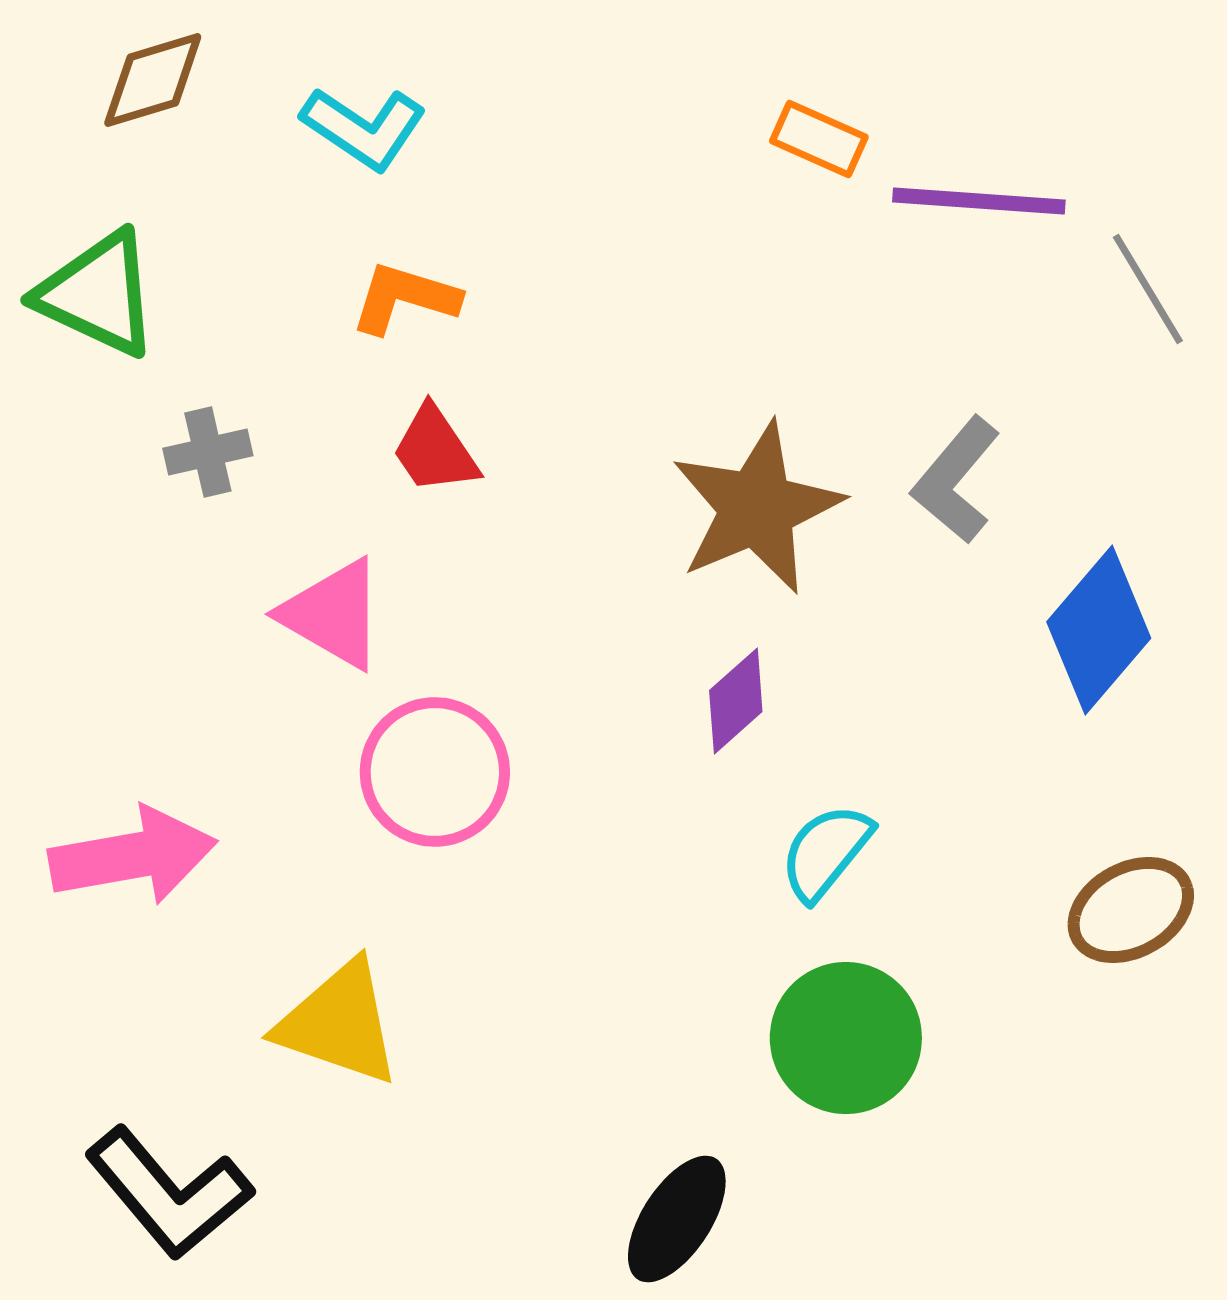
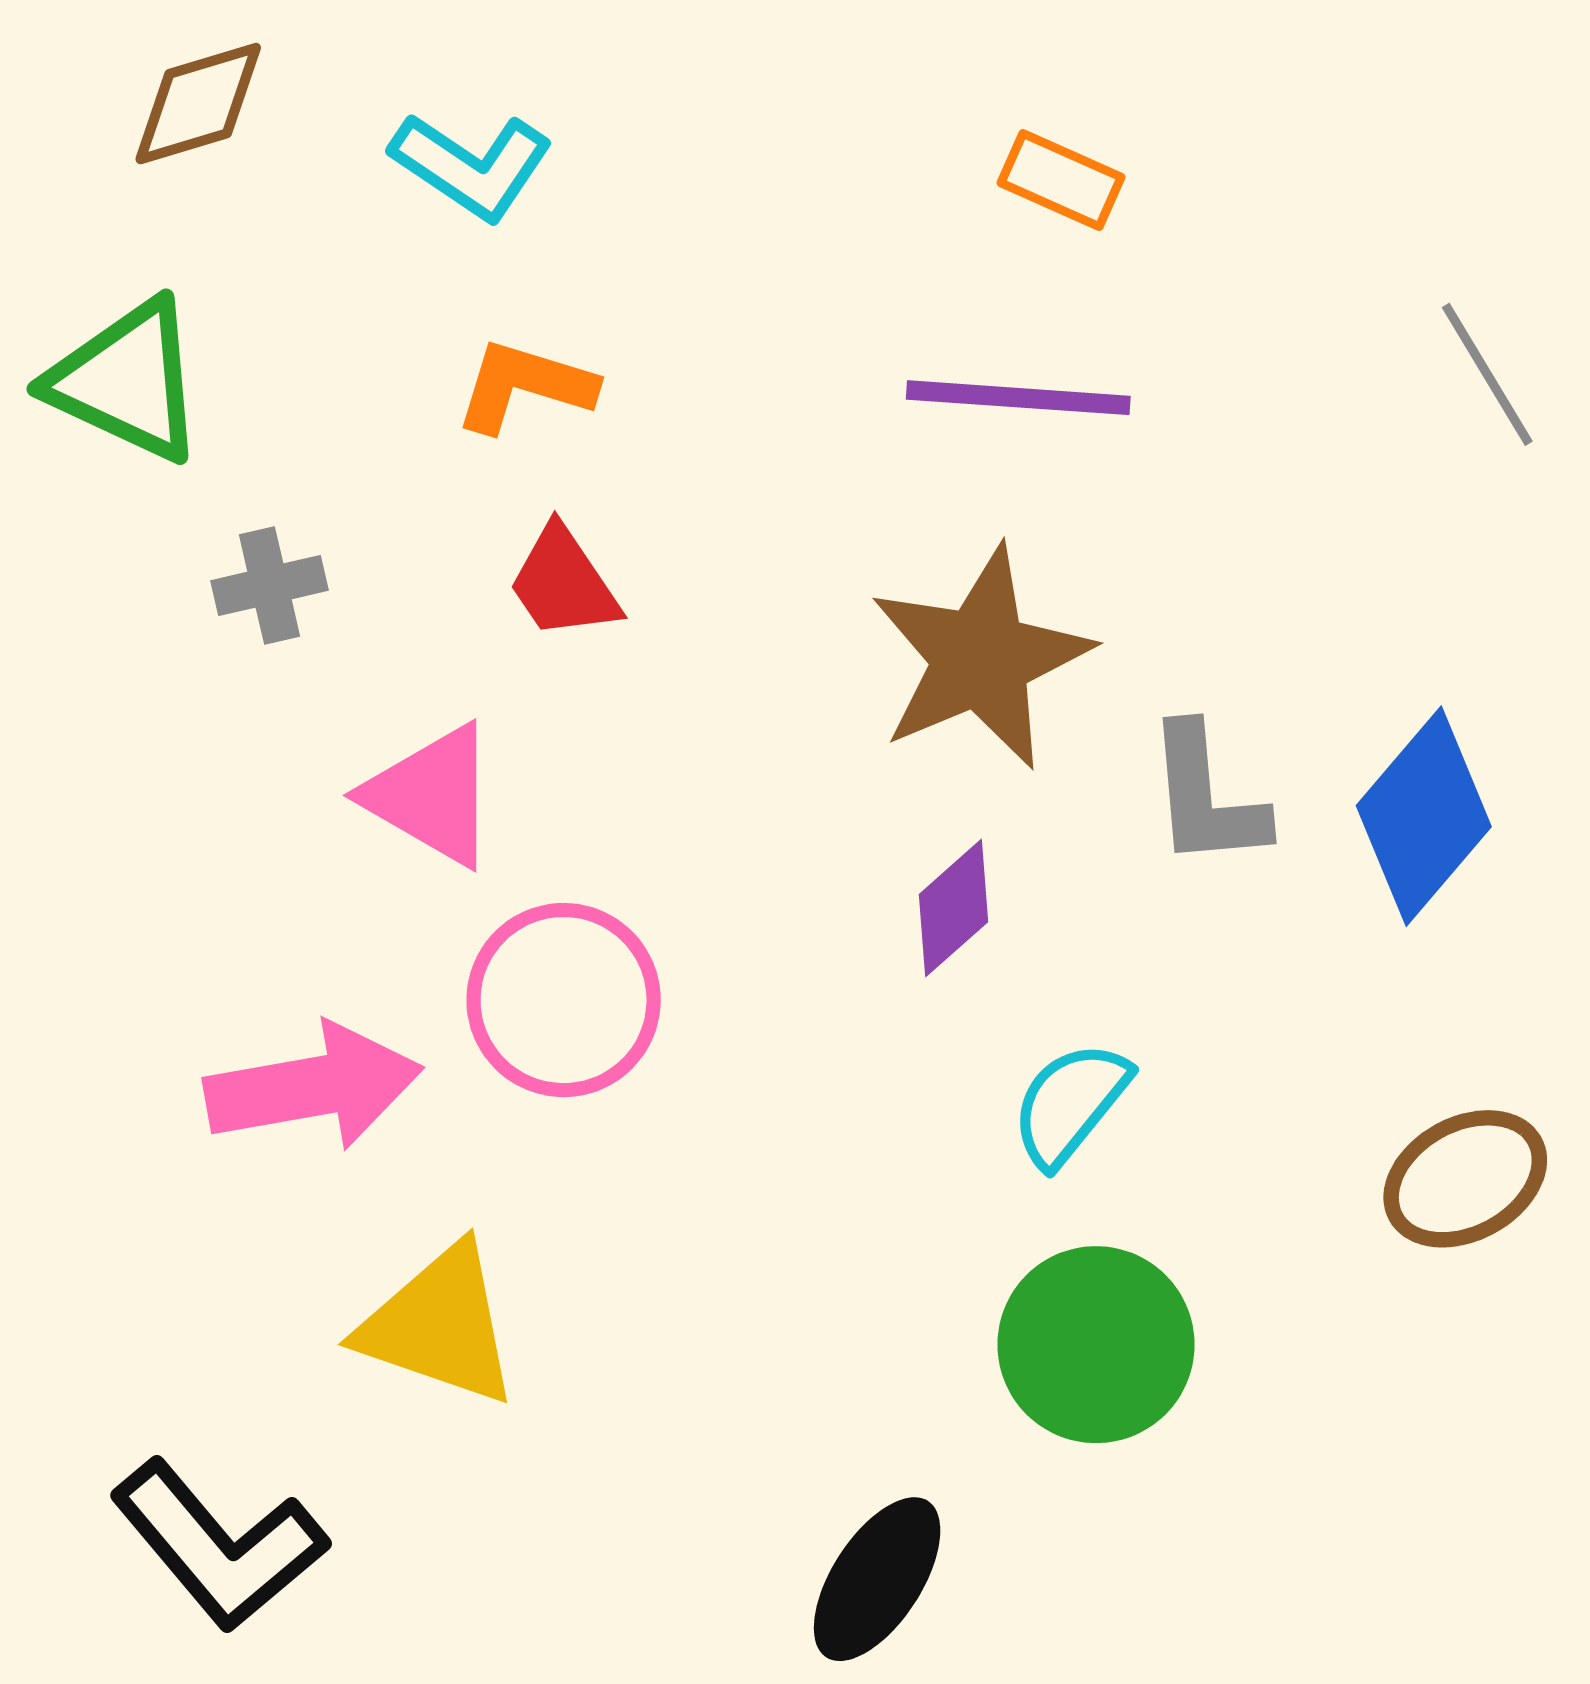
purple line: (979, 201) -> (1018, 398), moved
gray L-shape: (956, 480) -> (1206, 797), moved, turned -45
pink arrow: (133, 856) -> (314, 1087), moved

